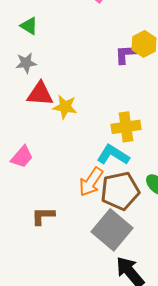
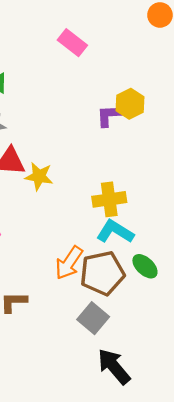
cyan L-shape: (113, 155) -> (115, 232), moved
gray square: (112, 230) -> (93, 318), size x0.7

